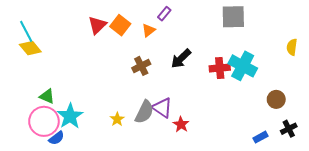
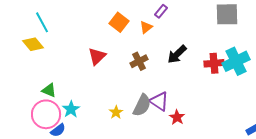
red triangle: (97, 25) -> (97, 56), moved
cyan line: (26, 31) -> (42, 22), moved
cyan cross: (243, 66) -> (236, 61), turned 36
cyan star: (70, 116) -> (71, 109), size x0.7

